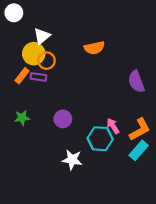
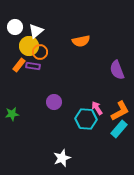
white circle: (14, 13) -> (15, 27), moved
green star: (22, 118) -> (12, 114), moved
white star: (72, 160) -> (62, 158), moved, turned -30

